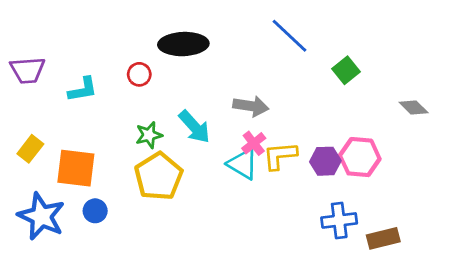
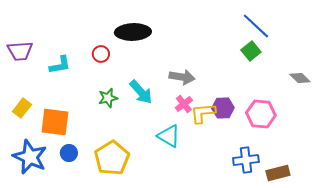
blue line: (290, 36) -> (256, 26), moved
purple hexagon: (325, 161) -> (223, 108), moved
cyan triangle: (243, 164) -> (169, 136), moved
yellow pentagon: (159, 176) -> (112, 158), moved

